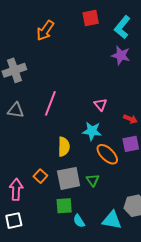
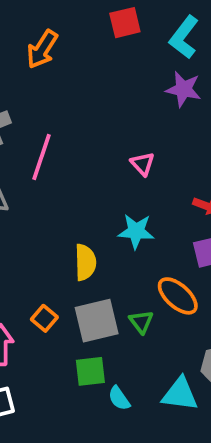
pink line: (50, 103) -> (42, 157), moved
pink triangle: (100, 105) -> (143, 164), moved
orange ellipse: (107, 154) -> (178, 296), moved

